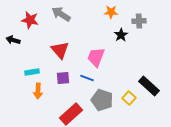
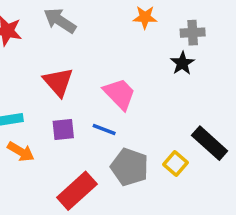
black star: (121, 35) -> (182, 63), moved
pink trapezoid: (96, 57) -> (119, 94), turned 115
orange arrow: (38, 91) -> (21, 152), turned -63

